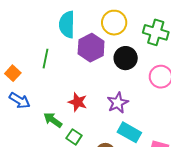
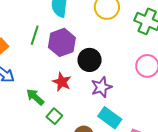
purple hexagon: (91, 48) -> (62, 42), moved
black circle: (126, 58) -> (90, 60), moved

